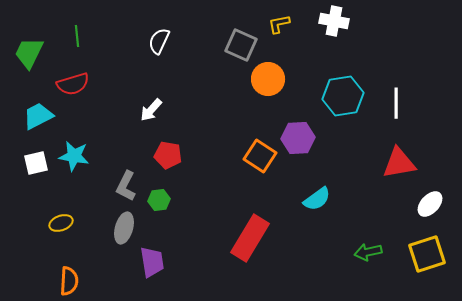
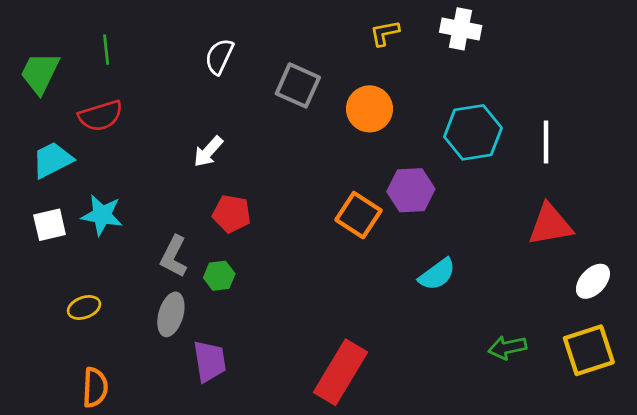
gray square: (241, 45) -> (298, 85), moved
red rectangle: (250, 238) -> (341, 372), moved

